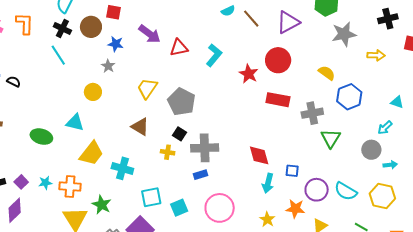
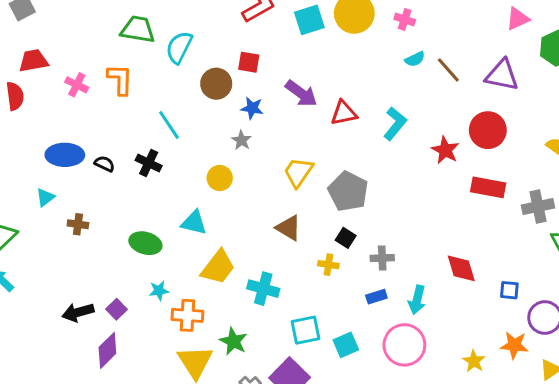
purple triangle: (288, 22) -> (502, 75), turned 40
black cross: (62, 28) -> (149, 163), moved
gray cross: (205, 148) -> (382, 258), size x0.6
cyan star: (45, 183) -> (159, 291), moved
cyan arrow: (268, 183) -> (417, 300), moved

